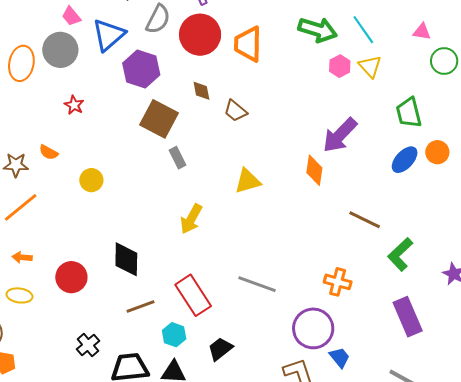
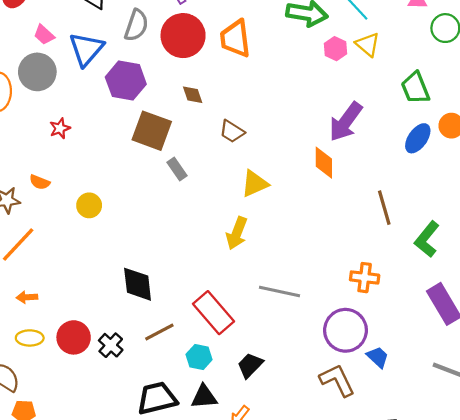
red star: (74, 105) -> (60, 128), turned 30
brown trapezoid: (235, 111) -> (232, 131), moved
yellow arrow: (191, 219) -> (237, 233), moved
brown line: (365, 220) -> (384, 208), turned 56
red circle: (71, 277) -> (74, 337), moved
black cross: (88, 345) -> (111, 345), moved

